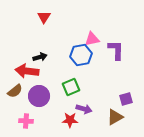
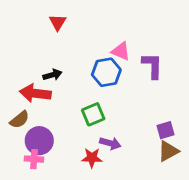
pink triangle: (92, 39) -> (121, 51), turned 35
purple circle: (39, 96) -> (39, 141), moved
brown triangle: (115, 117) -> (168, 151), moved

